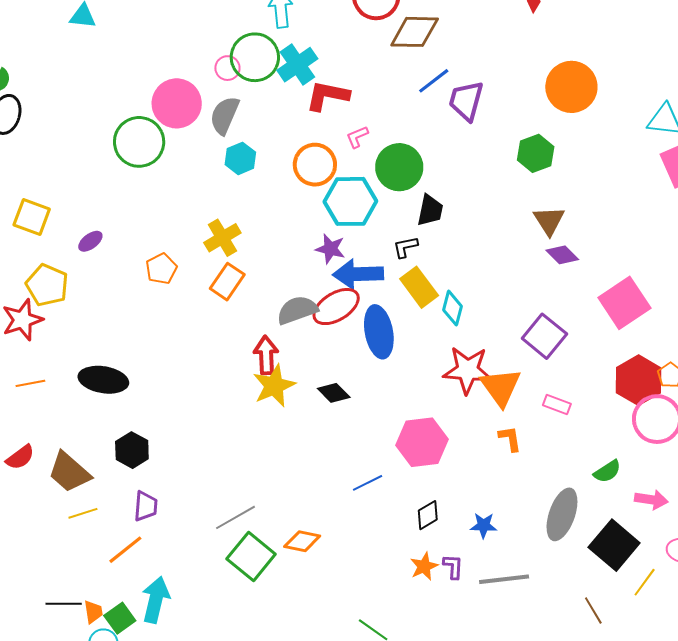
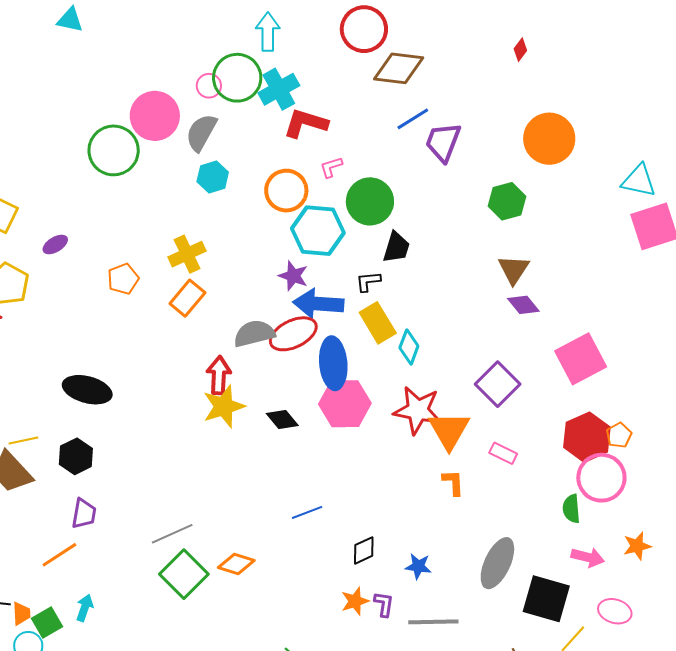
black ellipse: (103, 380) -> (87, 390), moved
pink hexagon: (422, 442) -> (345, 404), moved
green semicircle: (607, 471) -> (571, 509), moved, turned 112
yellow line: (83, 513) -> (23, 440), moved
black square: (614, 545) -> (546, 599), turned -30
cyan arrow: (156, 600) -> (85, 608), size x0.6

